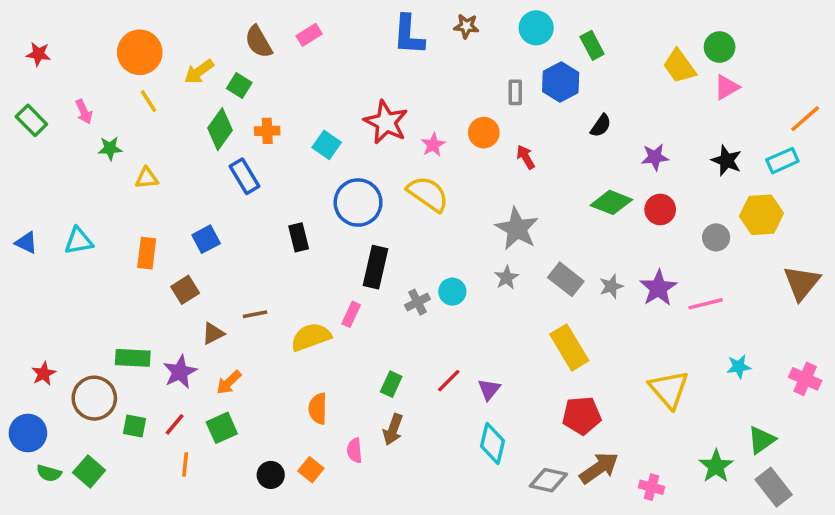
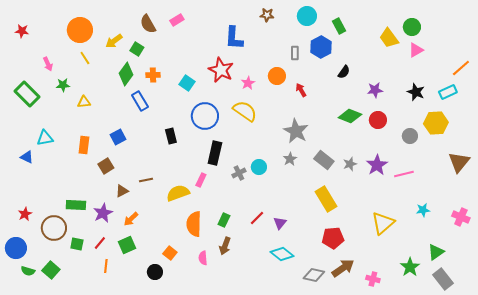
blue L-shape: (409, 35) -> (234, 38), moved
green rectangle: (31, 120) -> (27, 94), moved, size x1.4
blue triangle: (26, 243) -> (27, 157), moved
yellow triangle: (669, 389) -> (383, 223), turned 30
orange semicircle: (318, 409) -> (194, 224), moved, size x1.4
cyan diamond: (493, 444) -> (282, 254), turned -65
orange square: (311, 470) -> (170, 253), moved

